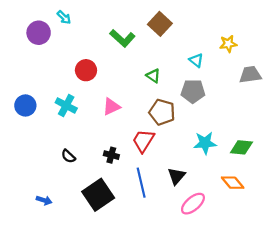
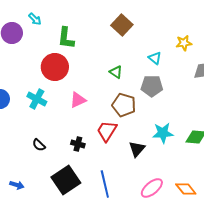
green L-shape: (122, 38) -> (66, 38), moved, turned 55
red circle: (86, 70) -> (55, 67), size x1.4
black triangle: (176, 176) -> (137, 149), moved
blue line: (141, 183) -> (105, 184), moved
orange diamond: (233, 183) -> (186, 189), moved

